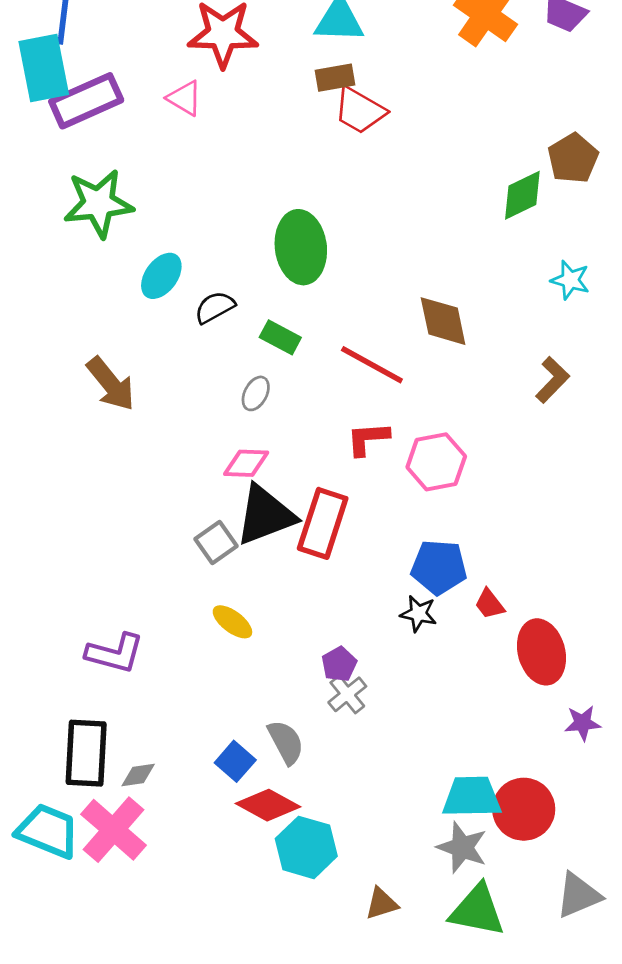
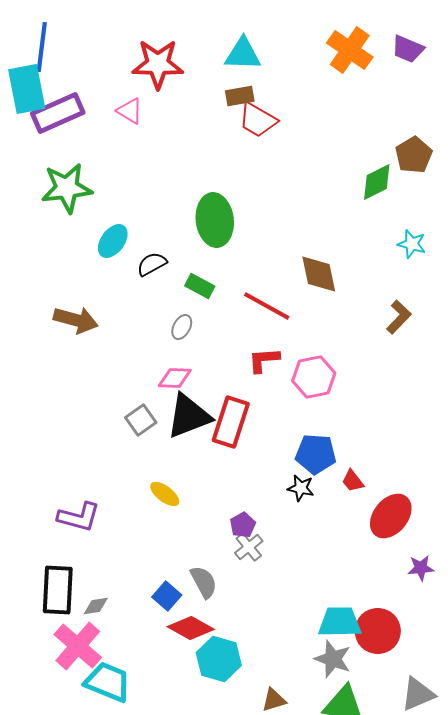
brown arrow: (111, 384) -> (76, 320), turned -36
gray square: (216, 543) -> (141, 420), moved
red ellipse: (541, 652) -> (391, 516), turned 54
cyan trapezoid: (48, 831) -> (108, 682), moved

